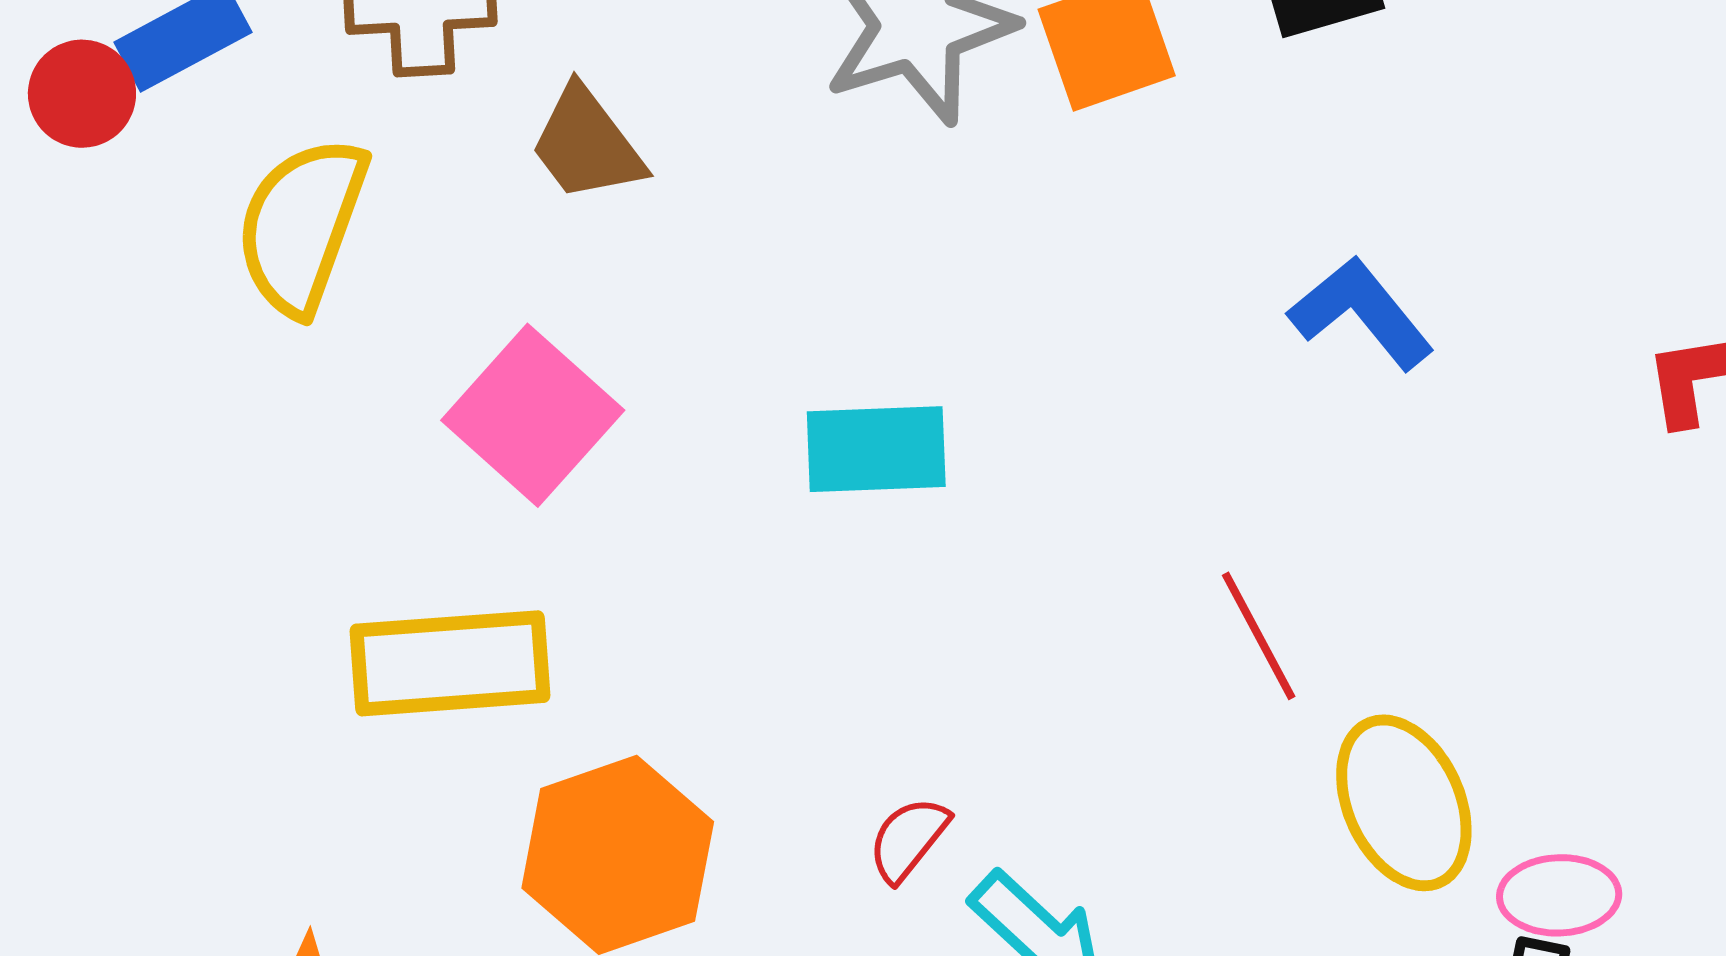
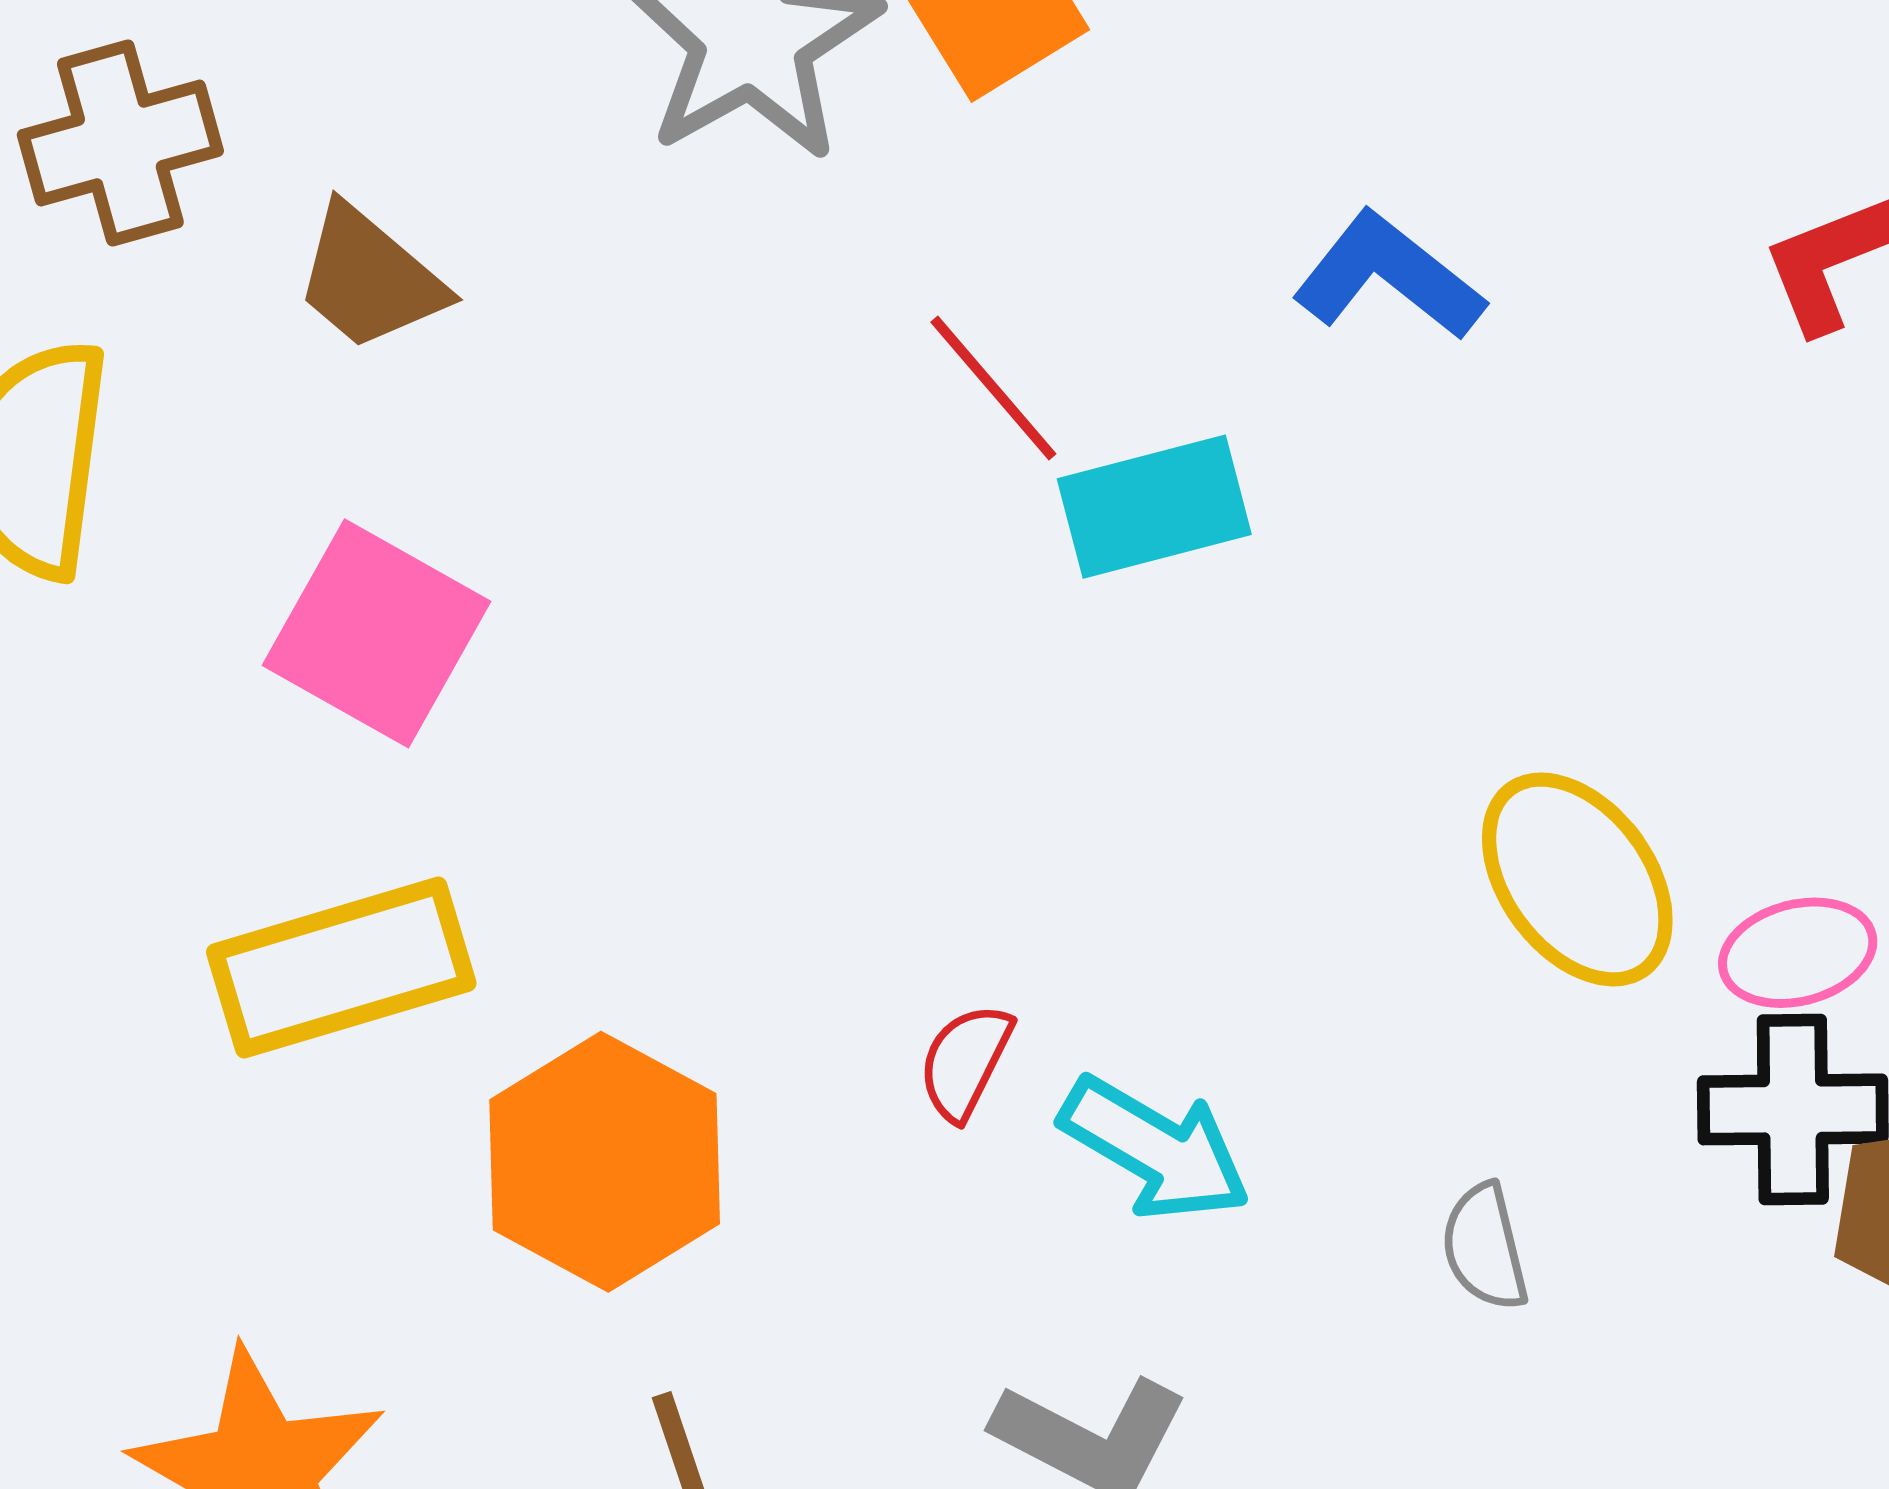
cyan rectangle: (876, 449) -> (1154, 507), moved
red line: (1259, 636) -> (993, 388), moved

